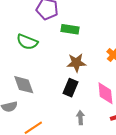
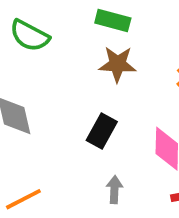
brown star: (76, 63) -> (118, 64), moved

